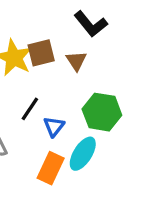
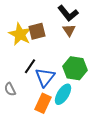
brown triangle: (76, 61) -> (69, 30), moved
blue triangle: (54, 126) -> (45, 77), size x1.5

